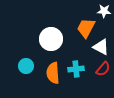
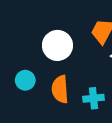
cyan cross: (76, 69) -> (94, 98), moved

